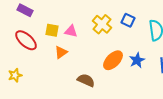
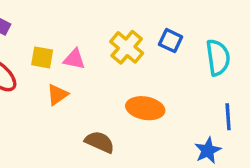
orange ellipse: (113, 60) -> (145, 108), turned 55
blue star: (137, 60) -> (208, 150), moved

